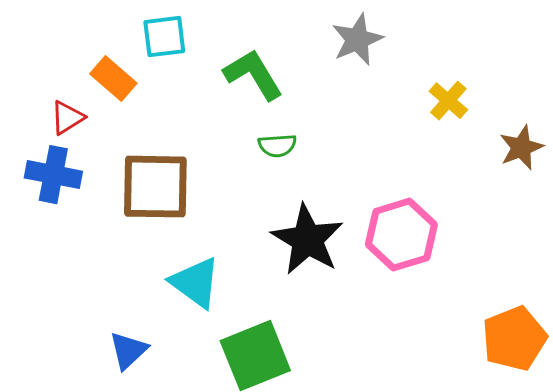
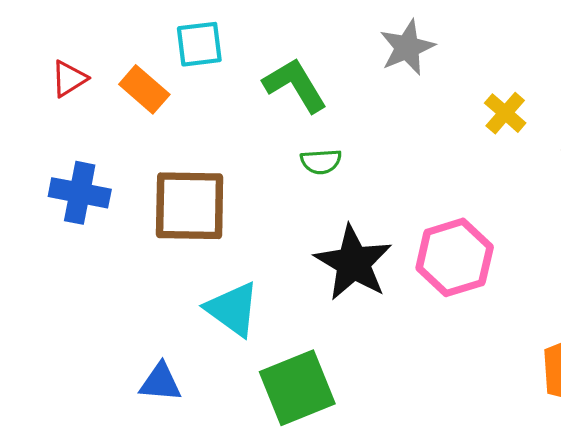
red triangle: (67, 118) -> (69, 79), moved
blue triangle: (128, 351) -> (160, 382), turned 48

